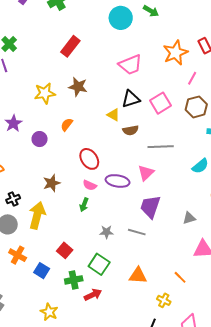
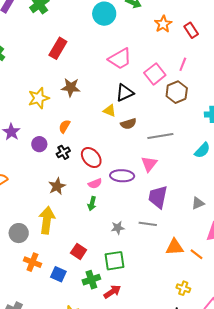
orange star: (175, 53) -> (163, 24), moved, size x0.7
pink square: (160, 103) -> (155, 74), moved
brown hexagon: (196, 107) -> (177, 92), moved
pink semicircle: (90, 185) -> (95, 184), turned -40
black cross: (13, 199) -> (63, 152), moved
green square: (99, 264) -> (114, 261), turned -35
orange triangle: (138, 276) -> (175, 247), moved
orange line: (180, 277) -> (197, 254), moved

